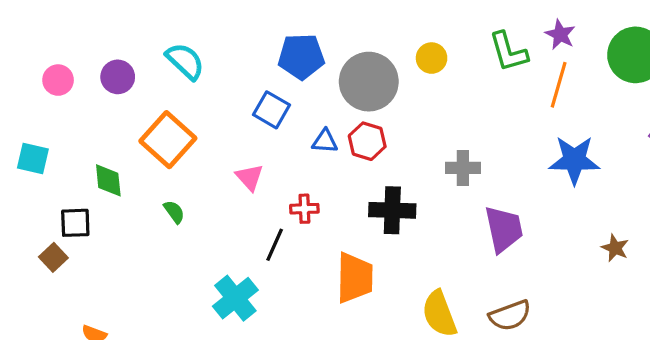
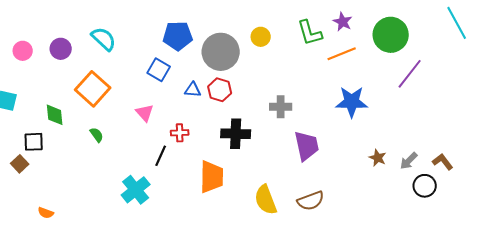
orange line: (559, 85) -> (342, 54), turned 52

